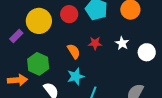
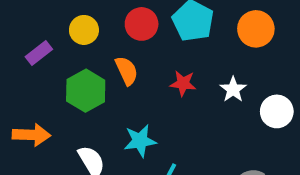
yellow circle: (39, 21) -> (84, 30), size x0.6
orange semicircle: (74, 51) -> (127, 71), moved
green hexagon: (38, 64) -> (86, 91), moved

